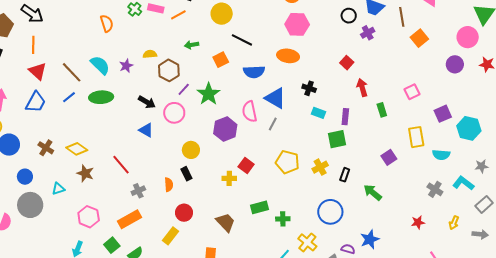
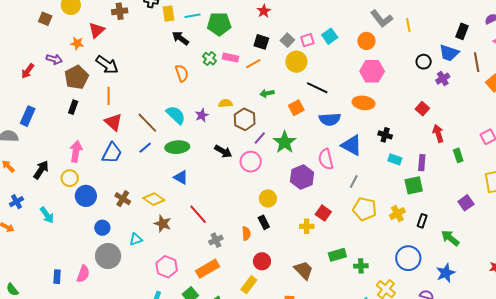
gray line: (273, 124) -> (354, 182), moved
blue triangle: (146, 130) -> (181, 177), moved
blue star: (370, 239) -> (446, 273), moved

